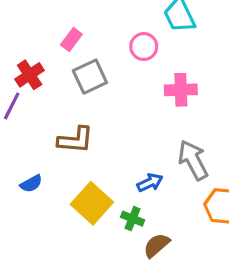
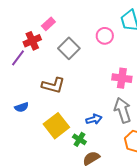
pink rectangle: (71, 39) -> (48, 24), moved
gray square: (90, 77) -> (69, 48), turned -30
pink cross: (181, 90) -> (122, 78), moved

